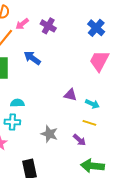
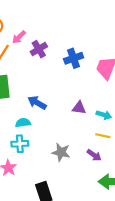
purple cross: (48, 26) -> (39, 49), moved, turned 35
blue cross: (96, 28) -> (74, 58), moved, turned 36
blue arrow: (32, 58) -> (37, 103), moved

